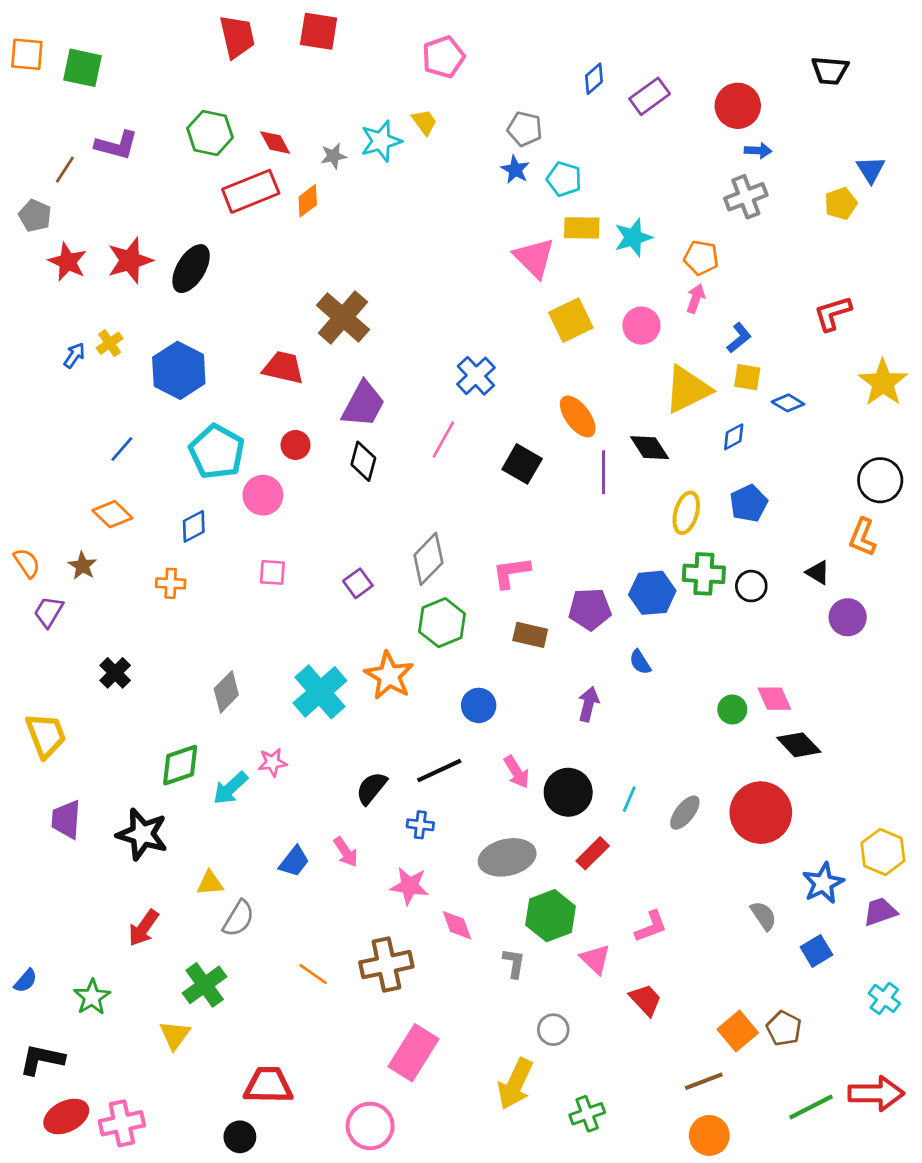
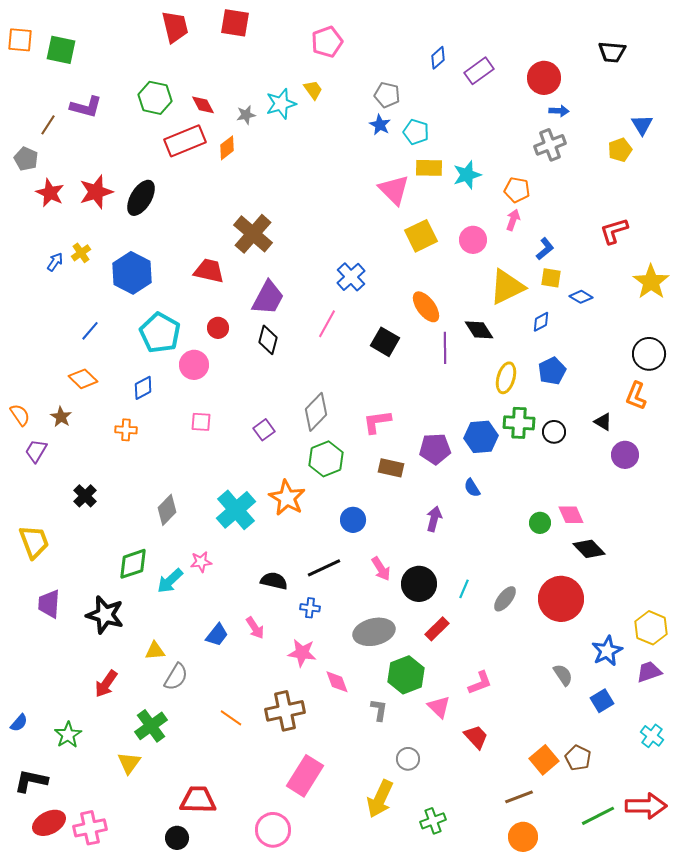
black semicircle: (371, 788) -> (274, 581), turned 64

